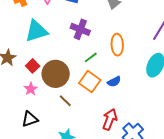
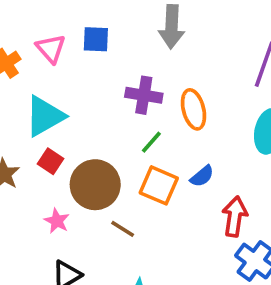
purple cross: (80, 29) -> (144, 95), moved
red square: (33, 66) -> (50, 161), moved
red arrow: (110, 119) -> (235, 217), moved

